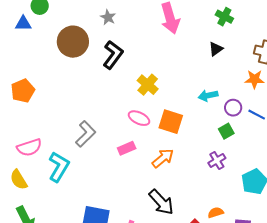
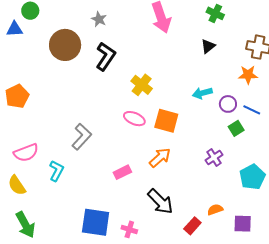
green square: (226, 131) -> (236, 128), moved
pink rectangle: (127, 148) -> (122, 172), moved
cyan L-shape: (59, 167) -> (56, 171), size x0.7

